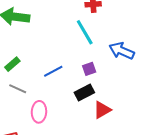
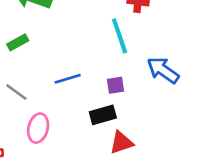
green rectangle: (12, 64) -> (18, 42), moved

